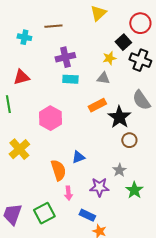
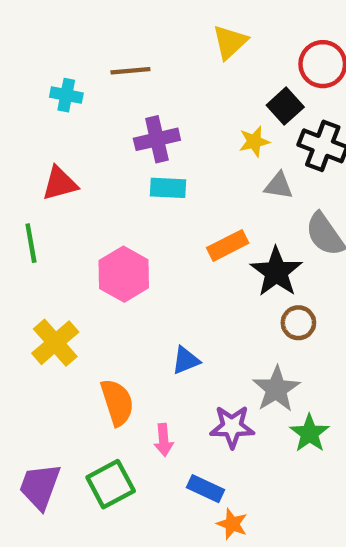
gray triangle: (103, 78) -> (279, 186), moved
orange semicircle: (58, 170) -> (117, 402), moved
gray star: (119, 170) -> (276, 389), size x1.5

